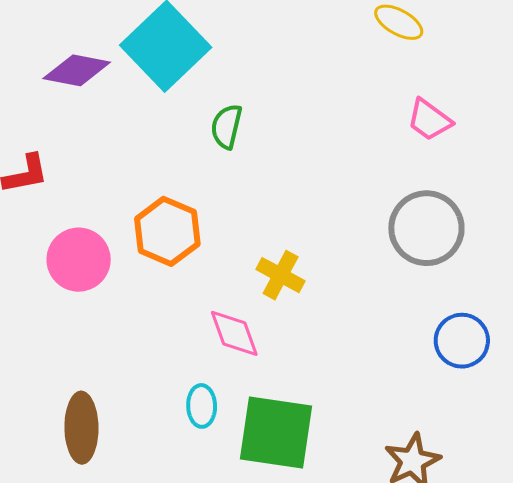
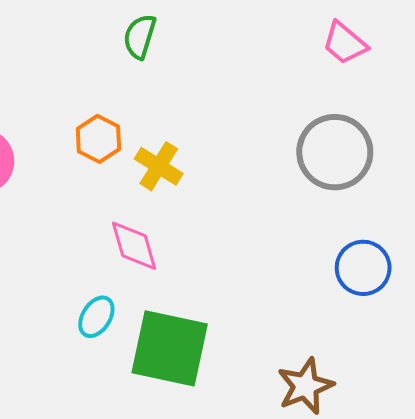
orange hexagon: (167, 231) -> (98, 139), moved, size x0.7
yellow cross: (281, 275) -> (159, 166), moved
cyan ellipse: (202, 406) -> (96, 317), turned 30

